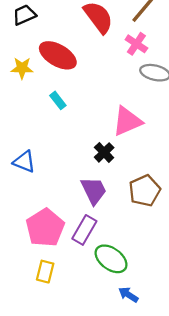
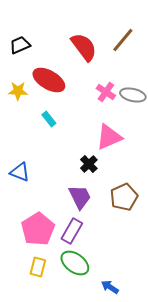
pink cross: (136, 44) -> (106, 92), moved
green ellipse: (111, 259) -> (75, 263), moved

